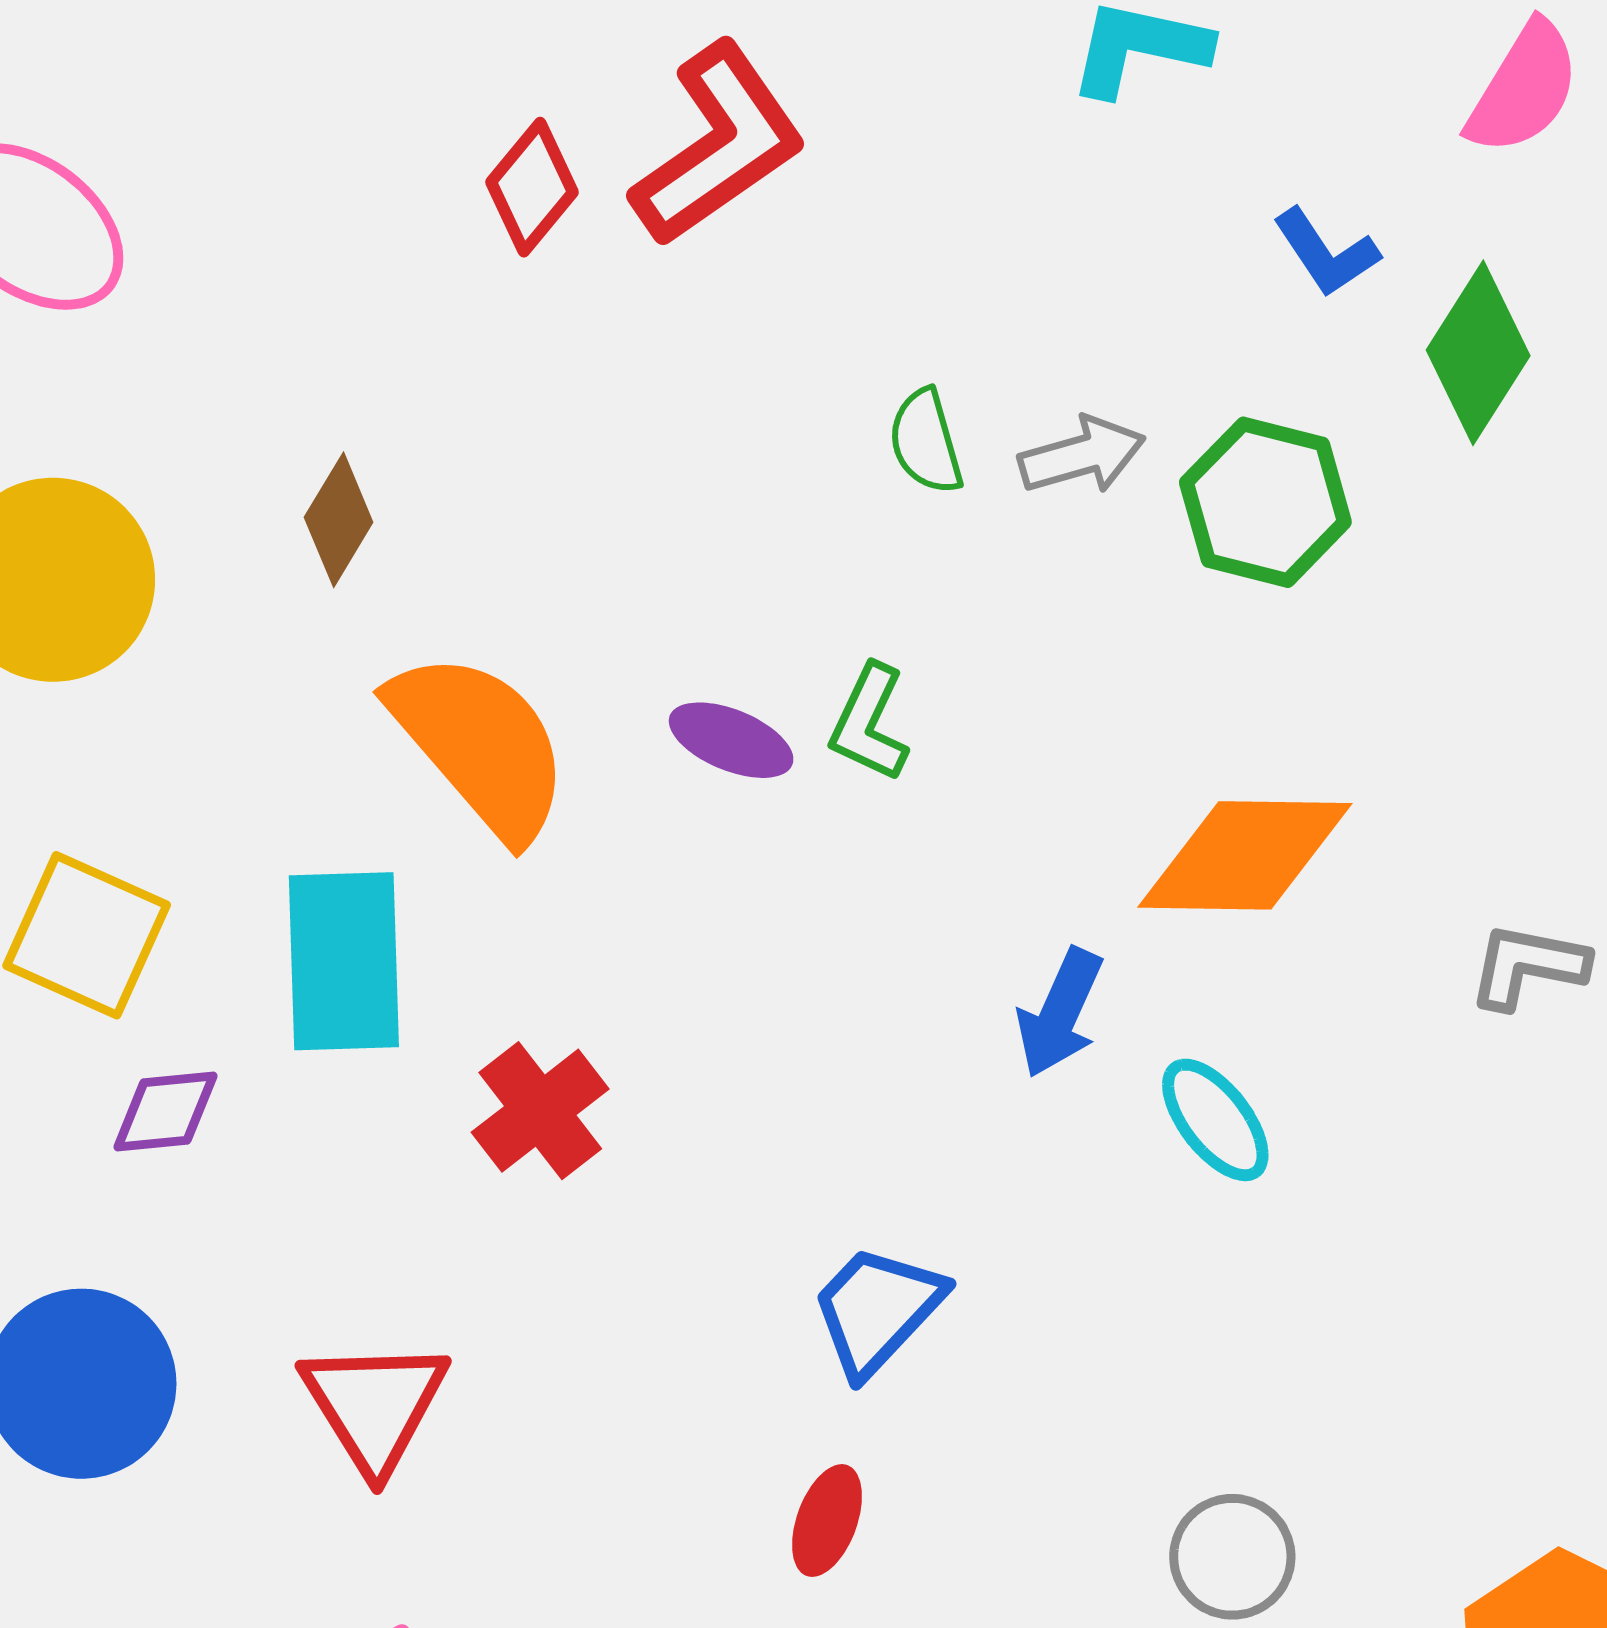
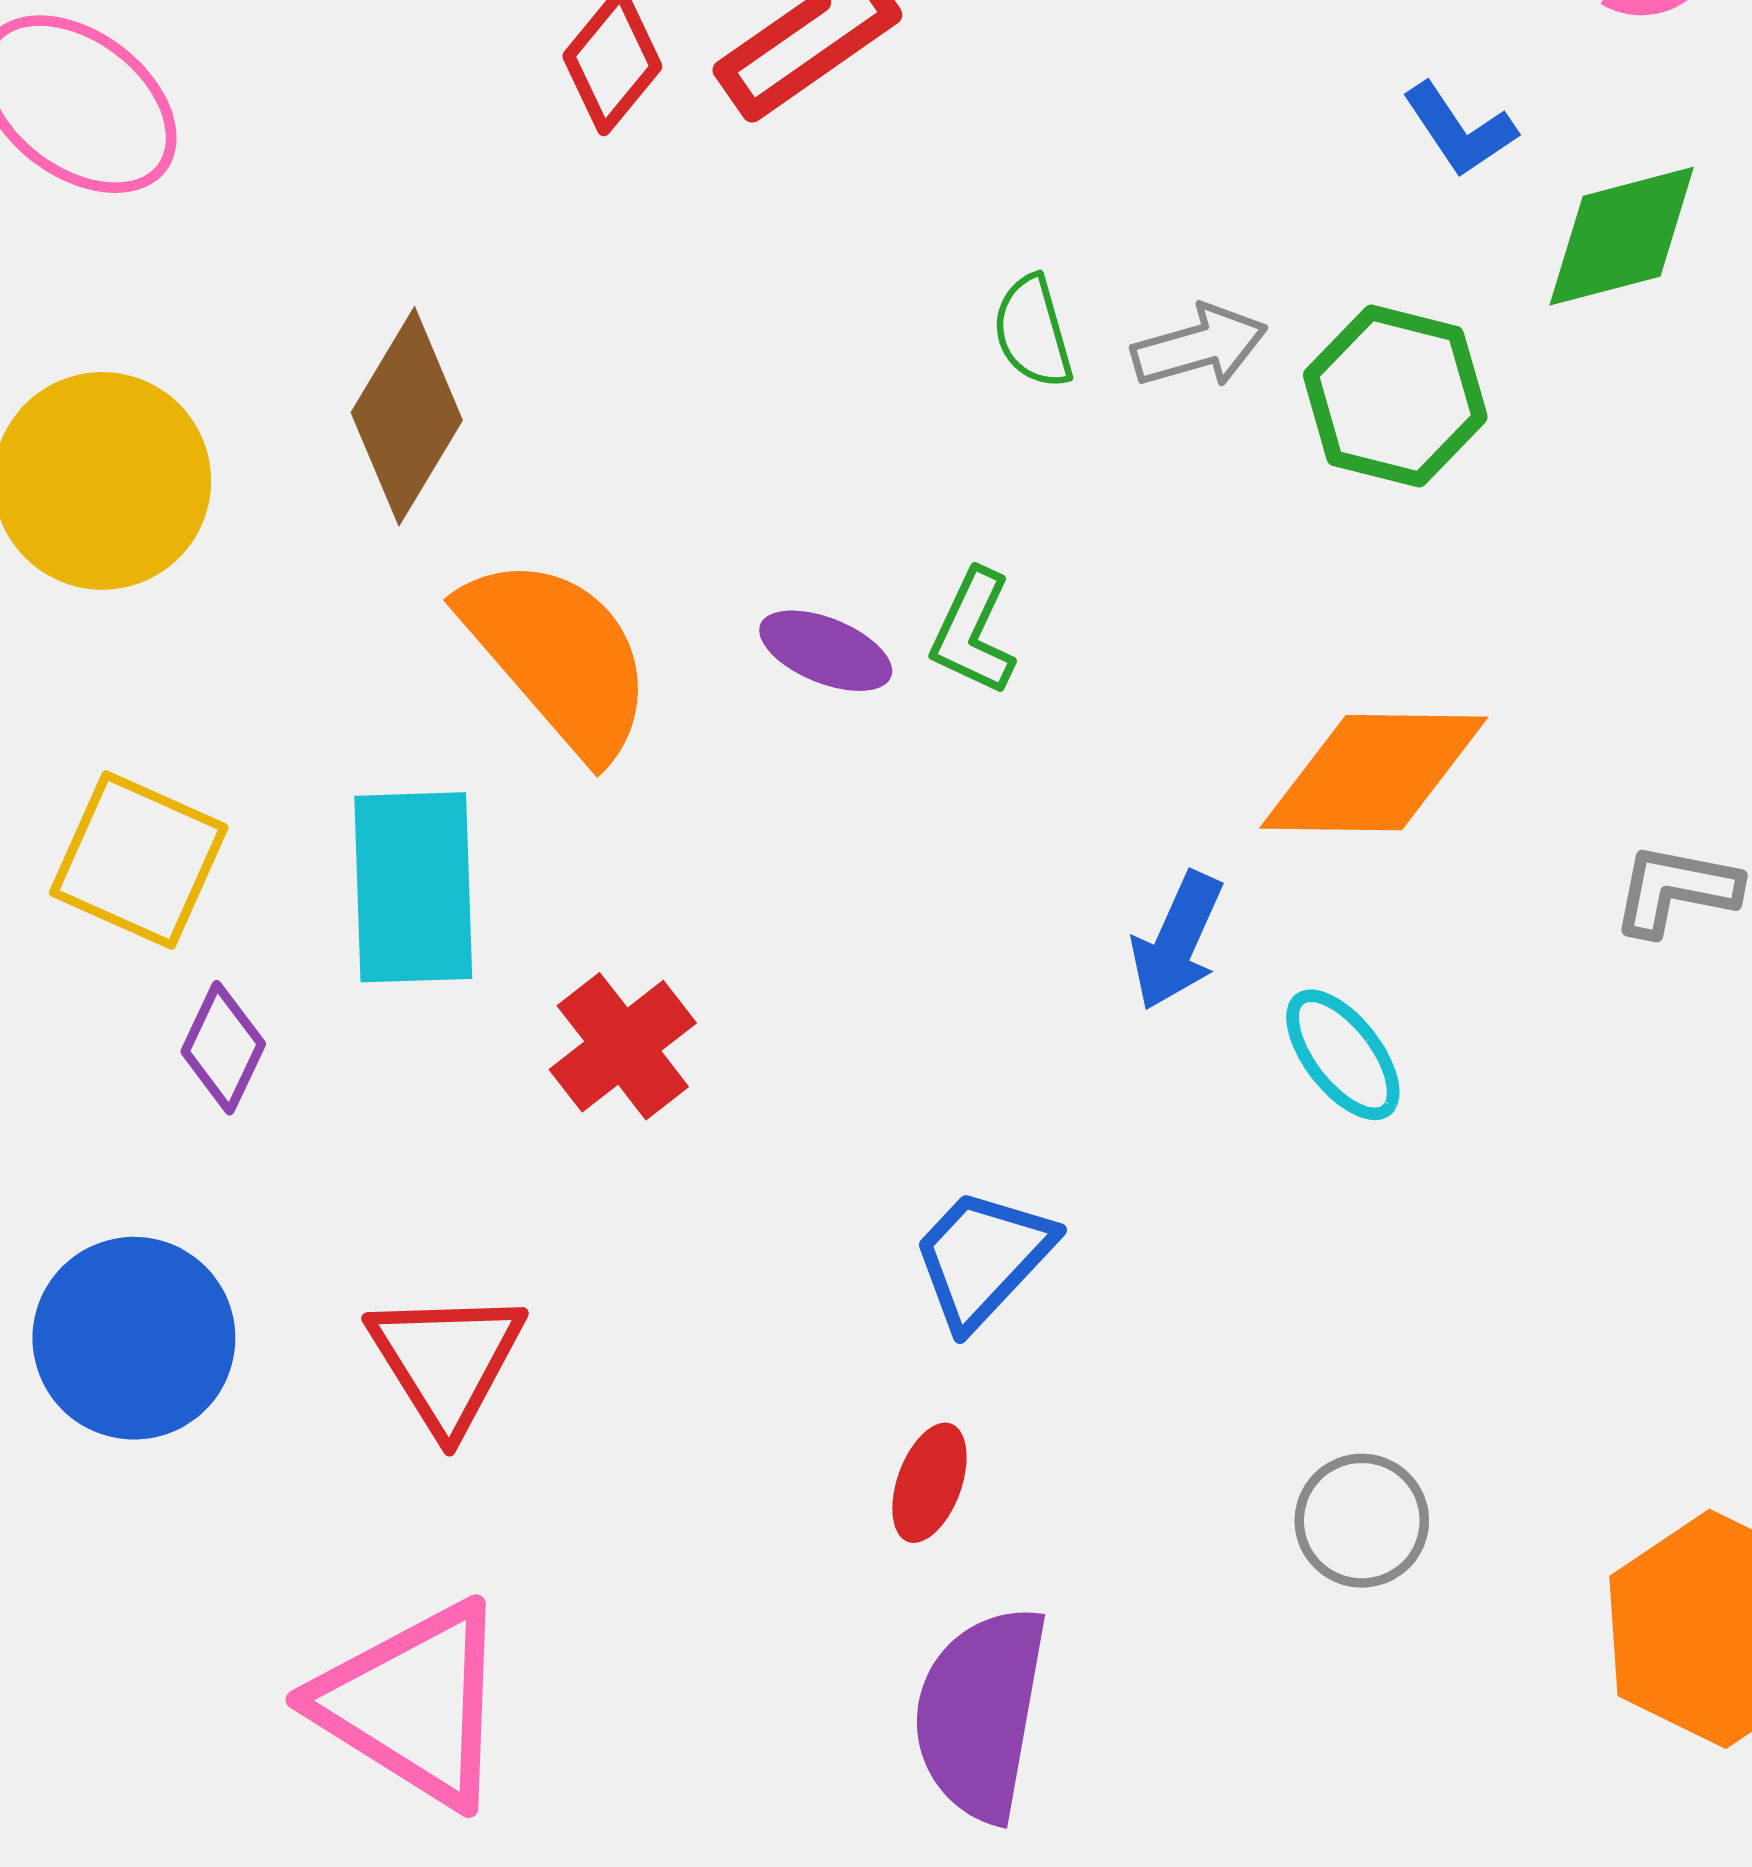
green diamond: (1478, 353) -> (1622, 236), turned 43
brown diamond: (339, 520) -> (407, 416), size x1.5
purple diamond: (165, 1111) -> (223, 1048), turned -59

